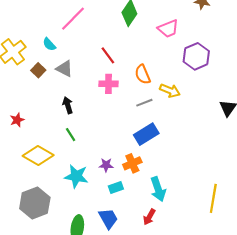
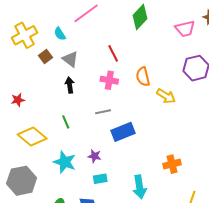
pink trapezoid: (168, 29) -> (185, 29), moved
gray line: (144, 103) -> (103, 112), moved
black arrow: (68, 105) -> (70, 85), moved
blue rectangle: (146, 134) -> (123, 132), moved
orange cross: (132, 163) -> (172, 164), moved

